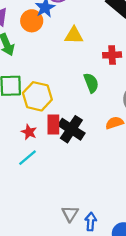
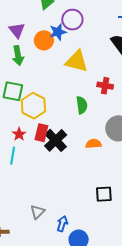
yellow triangle: (74, 35) -> (77, 61), size x1.4
cyan line: (27, 158) -> (13, 156), turned -54
blue arrow: (91, 222) -> (62, 224), moved

